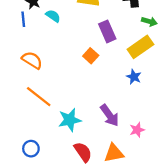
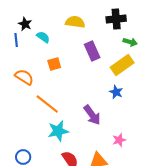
orange square: (91, 56) -> (54, 64), moved, turned 32
orange line: (39, 97) -> (47, 104), moved
purple arrow: (109, 115) -> (92, 115), moved

